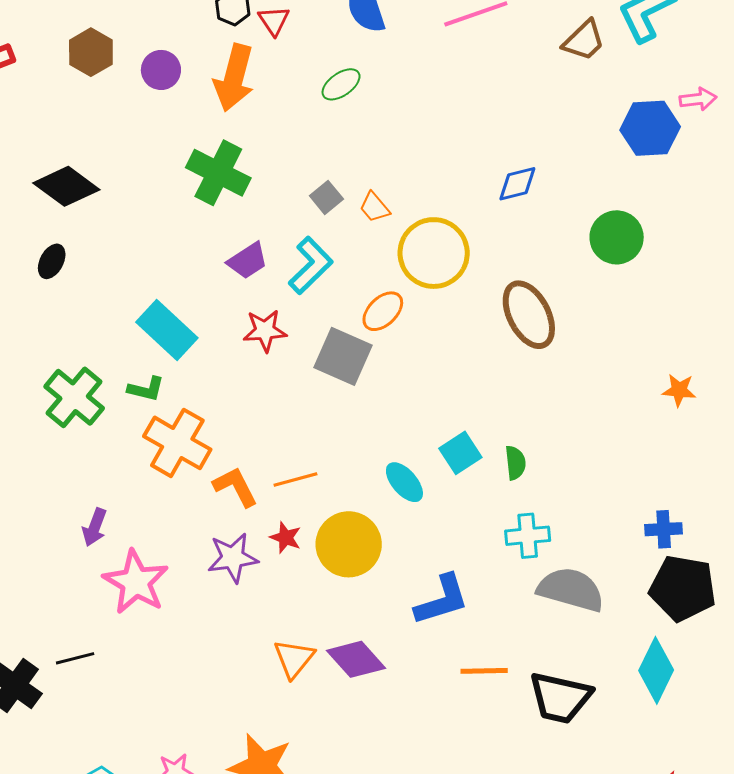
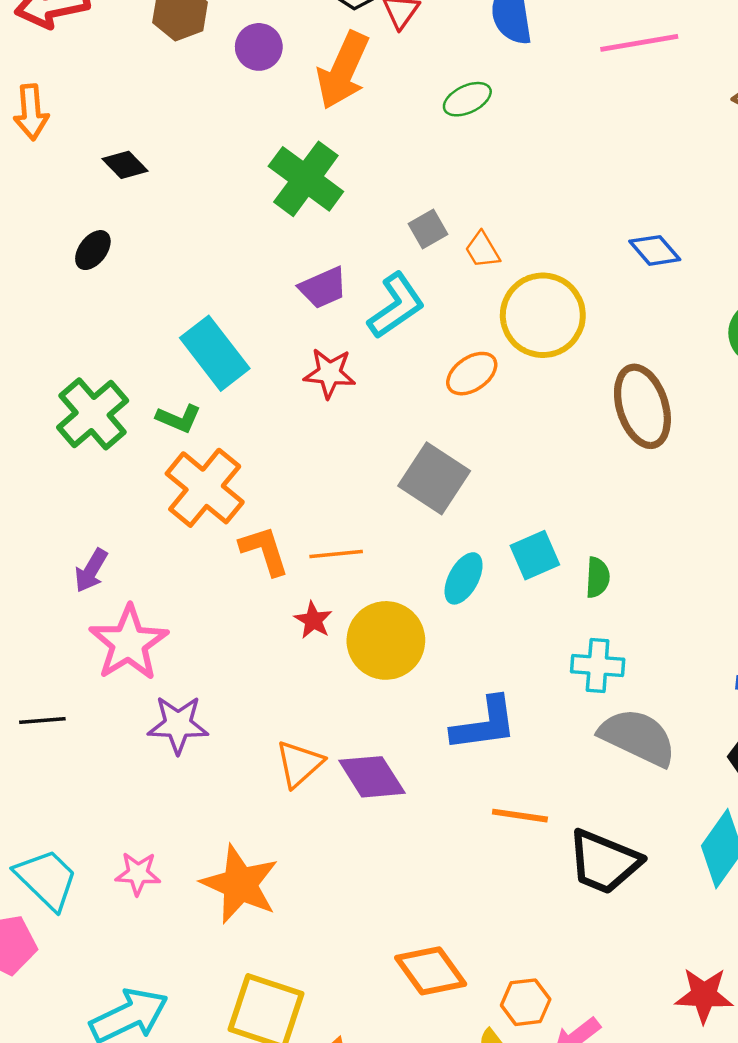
blue diamond: (517, 184) -> (655, 250), turned 54
black diamond: (66, 186) -> (125, 165), size x0.6
gray square: (343, 356) -> (434, 478), moved
cyan ellipse: (404, 482) -> (464, 578), turned 60
purple star: (233, 558) -> (178, 725), moved

